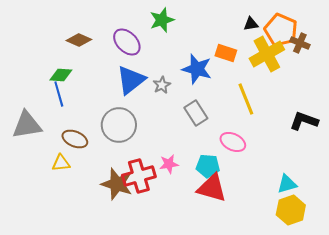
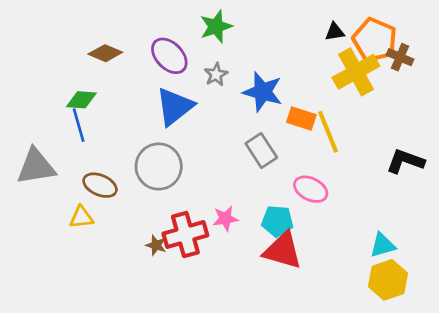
orange rectangle: (226, 53) -> (301, 119), moved
gray star: (162, 85) -> (216, 75), moved
brown star: (117, 184) -> (156, 245), size x0.5

